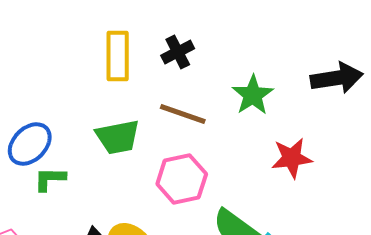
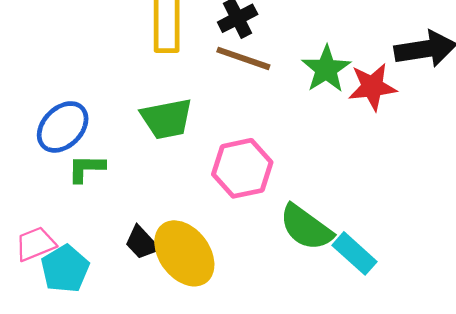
brown line: (183, 114) -> (243, 58), moved
red star: (292, 158) -> (372, 87), moved

